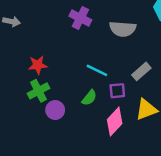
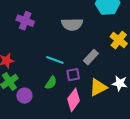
purple cross: (80, 18) -> (25, 21), moved

